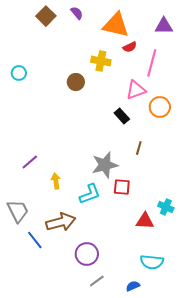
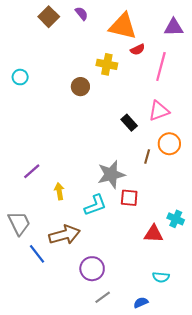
pink triangle: (136, 90) -> (159, 111), moved
orange circle: (160, 107) -> (169, 144), moved
cyan semicircle: (152, 262) -> (161, 277), size x0.7

